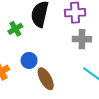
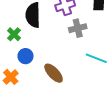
blue circle: (29, 60) -> (25, 56), moved

